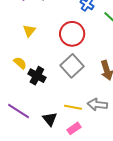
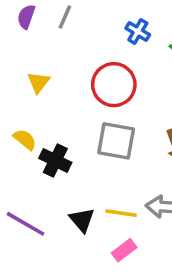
gray square: (72, 66) -> (116, 141), turned -35
black triangle: (50, 119) -> (82, 220), moved

